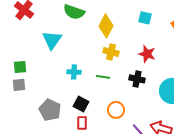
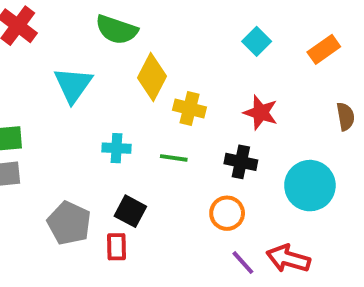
cyan square: (145, 18) -> (257, 41), turned 32
yellow diamond: (106, 26) -> (152, 77), moved
orange circle: (116, 110) -> (227, 213), moved
red rectangle: (82, 123) -> (116, 247), moved

